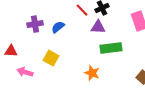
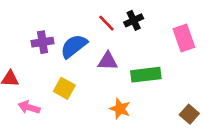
blue semicircle: (58, 27) -> (74, 46), size x1.5
purple triangle: (98, 27) -> (108, 61), moved

